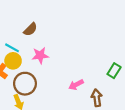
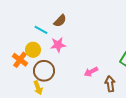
brown semicircle: (30, 29) -> (60, 21), moved
cyan line: (12, 48) -> (41, 30), moved

